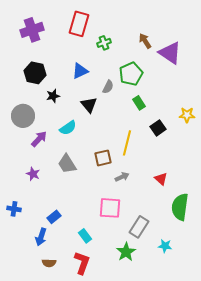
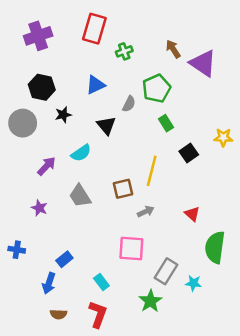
gray circle: (23, 116) -> (23, 123), moved
cyan star: (165, 246) -> (193, 283), moved

